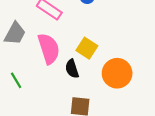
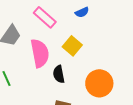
yellow square: (87, 48) -> (72, 46), moved

